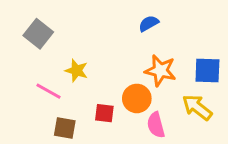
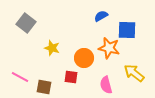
blue square: (207, 71) -> (127, 30), moved
pink line: (49, 91) -> (20, 77), moved
orange circle: (137, 98) -> (84, 58), moved

